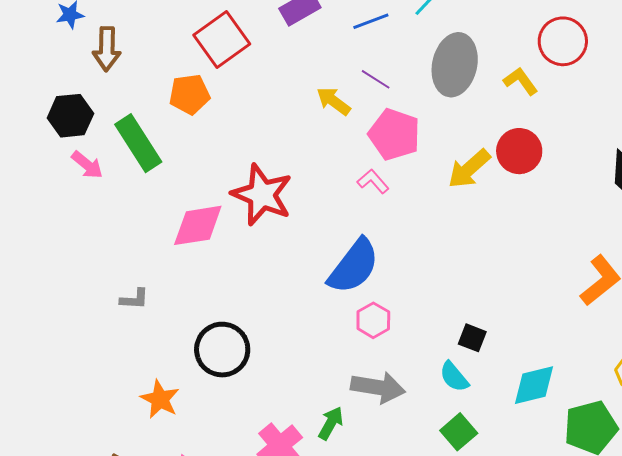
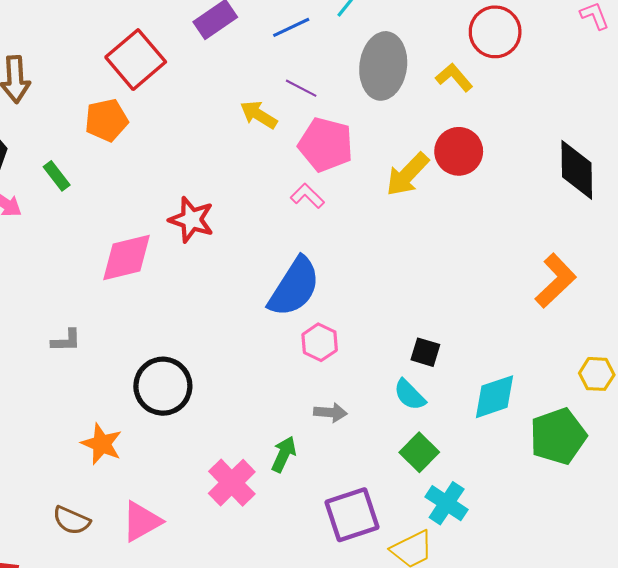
green rectangle: (138, 143) -> (57, 176), size x0.5
red star: (262, 195) -> (191, 220), size x0.7
gray arrow: (378, 387) -> (330, 412), size x0.6

